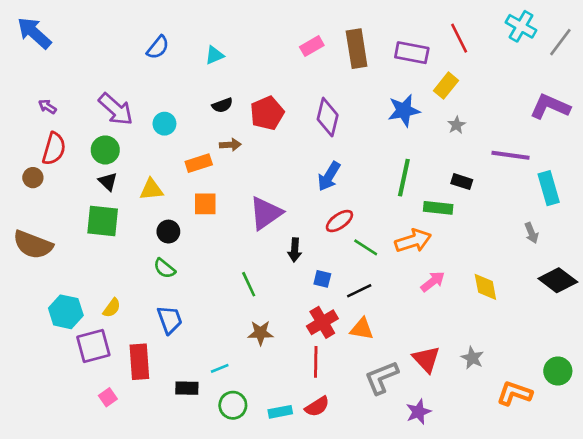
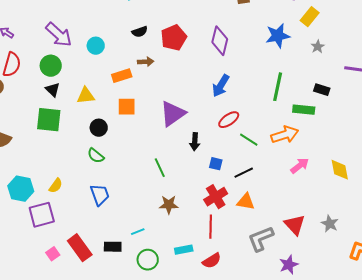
red rectangle: (139, 362) -> (80, 248), moved, turned -32
cyan rectangle: (280, 412) -> (184, 250), moved

